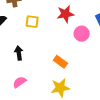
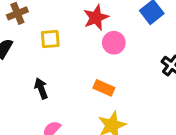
pink circle: (82, 34) -> (114, 43), moved

